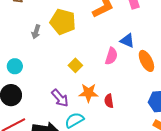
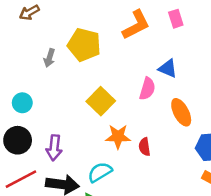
orange ellipse: (146, 61) -> (181, 112), moved
yellow square: (75, 65) -> (101, 101), size x1.5
purple arrow: (60, 98) -> (54, 148), moved, turned 48

